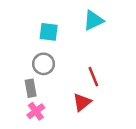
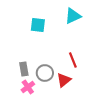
gray circle: (44, 64) -> (45, 73), moved

